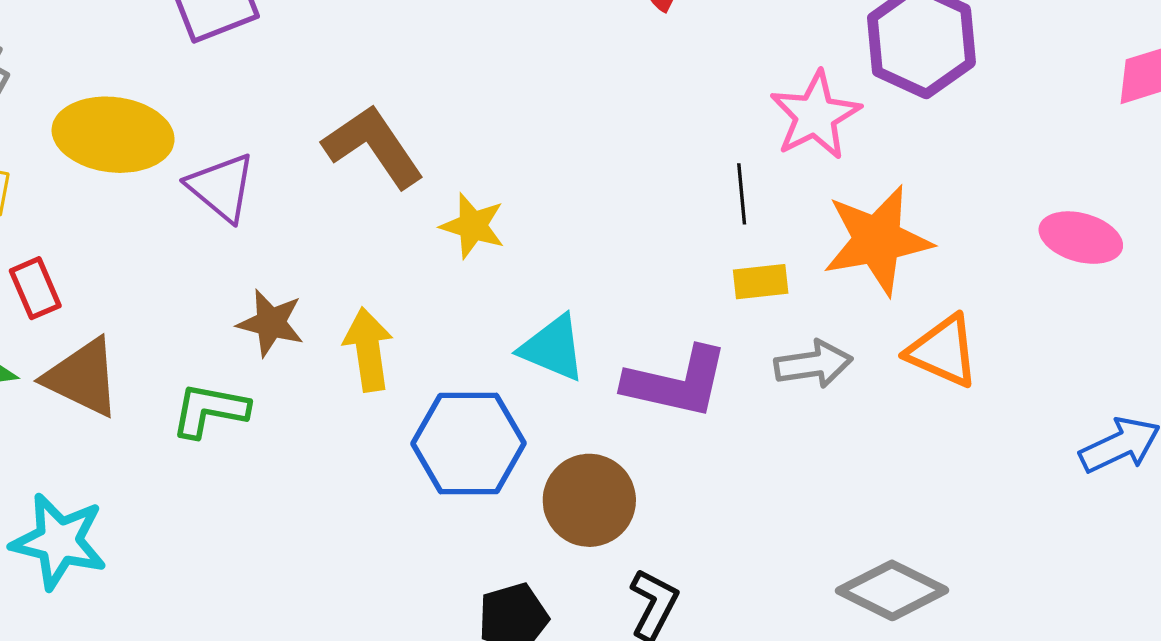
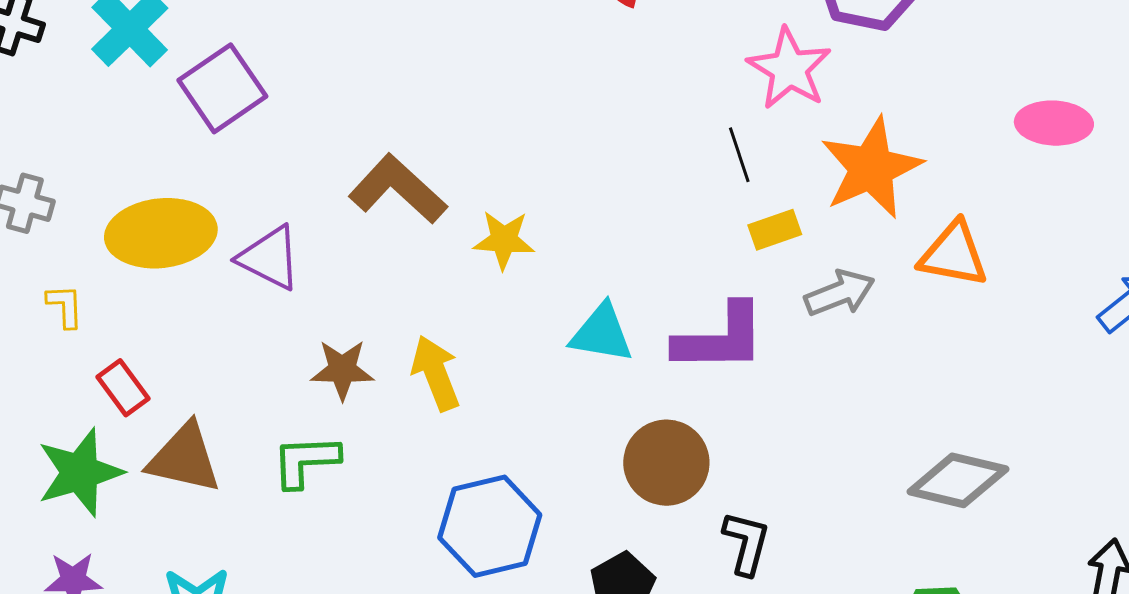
blue hexagon: (468, 443) -> (490, 526), moved

